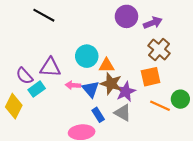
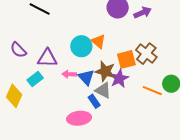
brown cross: (159, 49) -> (146, 54), moved
orange triangle: (106, 65) -> (98, 41), moved, turned 42
purple semicircle: (24, 76) -> (18, 50), moved
orange square: (151, 77) -> (126, 59), moved
gray triangle: (123, 113) -> (103, 90), moved

